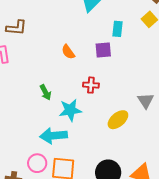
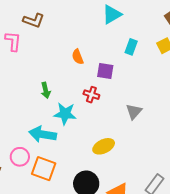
purple square: (103, 50) -> (105, 71), moved
gray triangle: (146, 101) -> (134, 112), moved
yellow ellipse: (118, 120) -> (104, 146), moved

